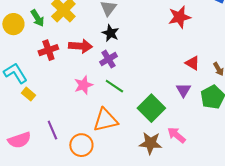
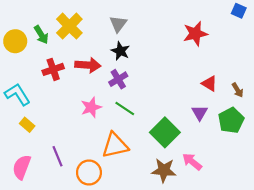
yellow rectangle: (28, 94) -> (27, 125), moved
pink semicircle: (19, 140) -> (22, 167), turned 130

